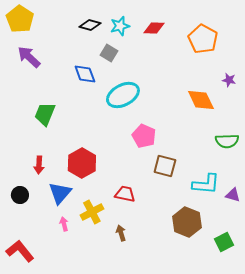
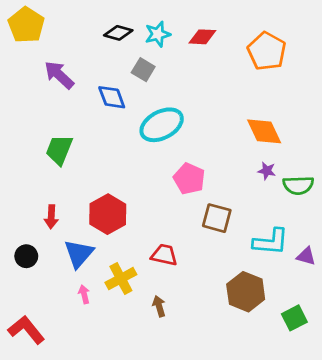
purple arrow: (29, 57) -> (59, 75), moved
purple star: (229, 80) -> (267, 171), moved

